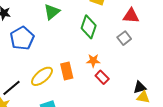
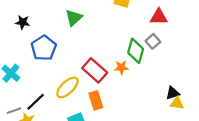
green diamond: (89, 27) -> (136, 51), moved
orange rectangle: (67, 71) -> (96, 100), moved
red rectangle: (102, 77) -> (95, 70), moved, size x1.6

